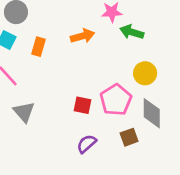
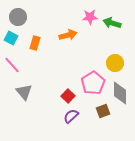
green arrow: (132, 32) -> (112, 23), moved
red square: (83, 105) -> (68, 96), moved, turned 32

